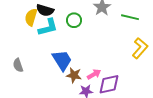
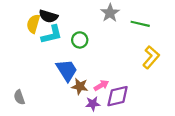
green circle: (74, 20) -> (80, 40), moved
gray semicircle: (18, 65) -> (19, 97), moved

